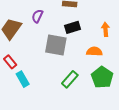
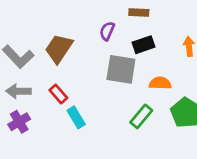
purple semicircle: (37, 16) -> (107, 31), moved
orange semicircle: (94, 51) -> (160, 83), moved

